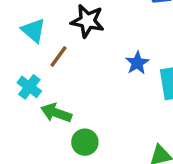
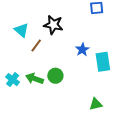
cyan cross: (29, 87) -> (13, 80), moved
green circle: (85, 142) -> (55, 76), moved

